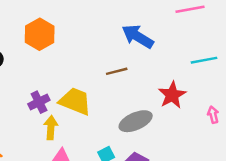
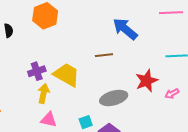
pink arrow: (213, 115) -> (172, 94), moved, turned -112

